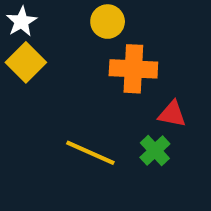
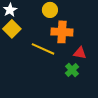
yellow line: (90, 153) -> (43, 49), moved

